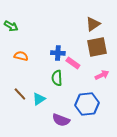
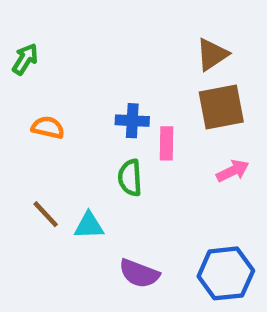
green arrow: (11, 26) -> (25, 59), turned -88
pink rectangle: (73, 63) -> (167, 143), turned 56
cyan triangle: (39, 99) -> (89, 226), turned 32
blue hexagon: (87, 104) -> (226, 273), moved

